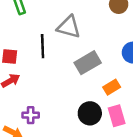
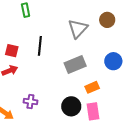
gray triangle: (69, 27) -> (78, 29), moved, turned 50
purple cross: (31, 115) -> (30, 101), moved

